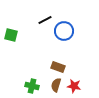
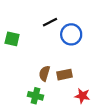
brown rectangle: (58, 67) -> (64, 75), turned -32
brown semicircle: (56, 85) -> (44, 73), moved

